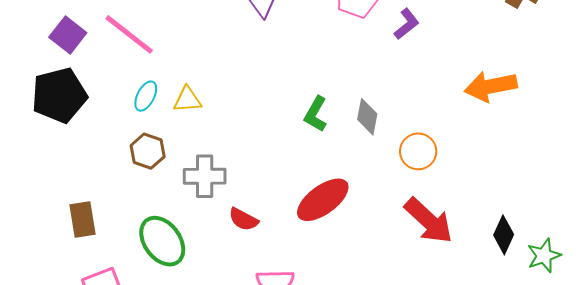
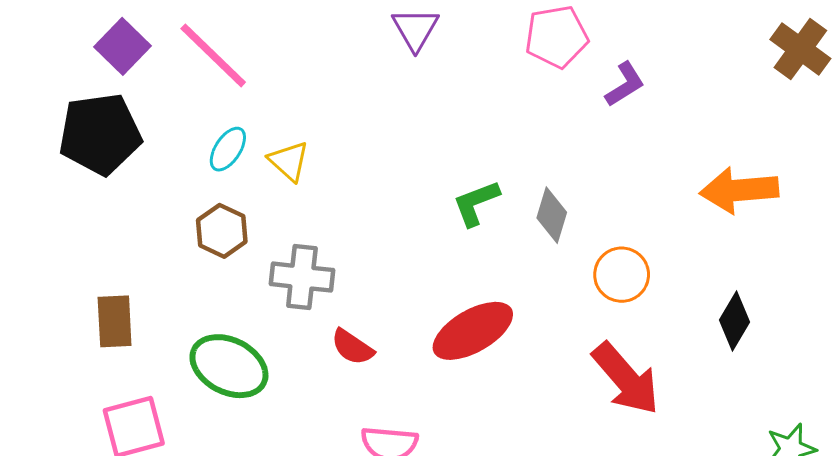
yellow triangle: (187, 100) -> (289, 161), turned 40
green L-shape: (316, 114) -> (476, 203), turned 33
black diamond: (504, 235) -> (734, 321), moved
green ellipse: (162, 241) -> (229, 366), turned -33

